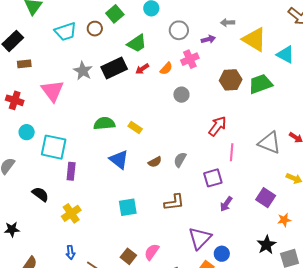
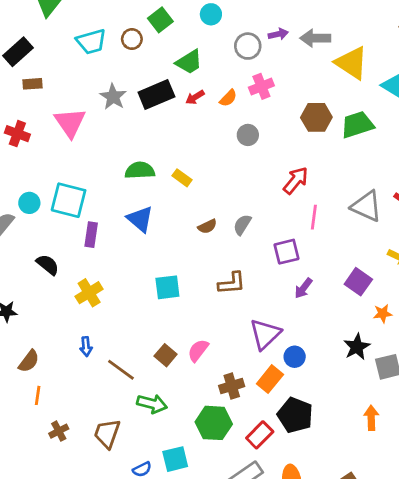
gray arrow: (227, 23) -> (315, 38), size x1.5
purple arrow: (208, 39) -> (278, 34), moved
cyan circle: (27, 132) -> (29, 203), moved
blue triangle: (119, 159) -> (140, 219), moved

